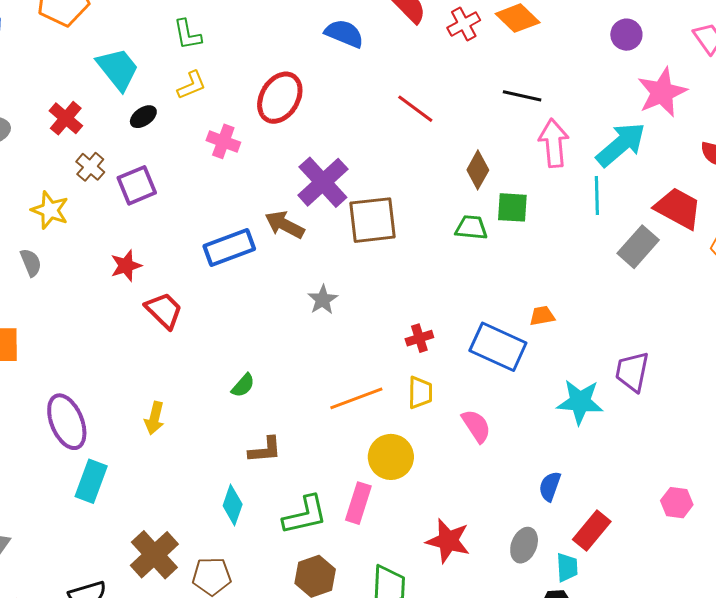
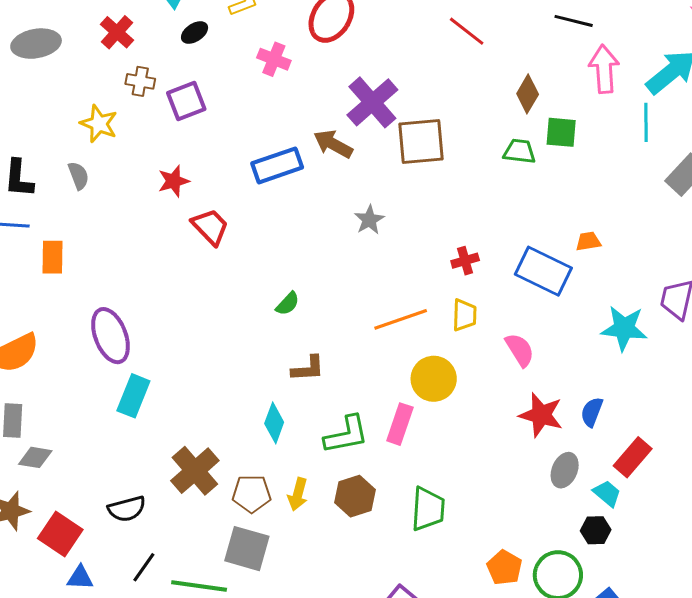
brown cross: (90, 167) -> (140, 81), turned -32
yellow arrow: (155, 418) -> (298, 494), moved
red star: (448, 541) -> (541, 415), moved
cyan trapezoid: (567, 567) -> (607, 493), turned -48

